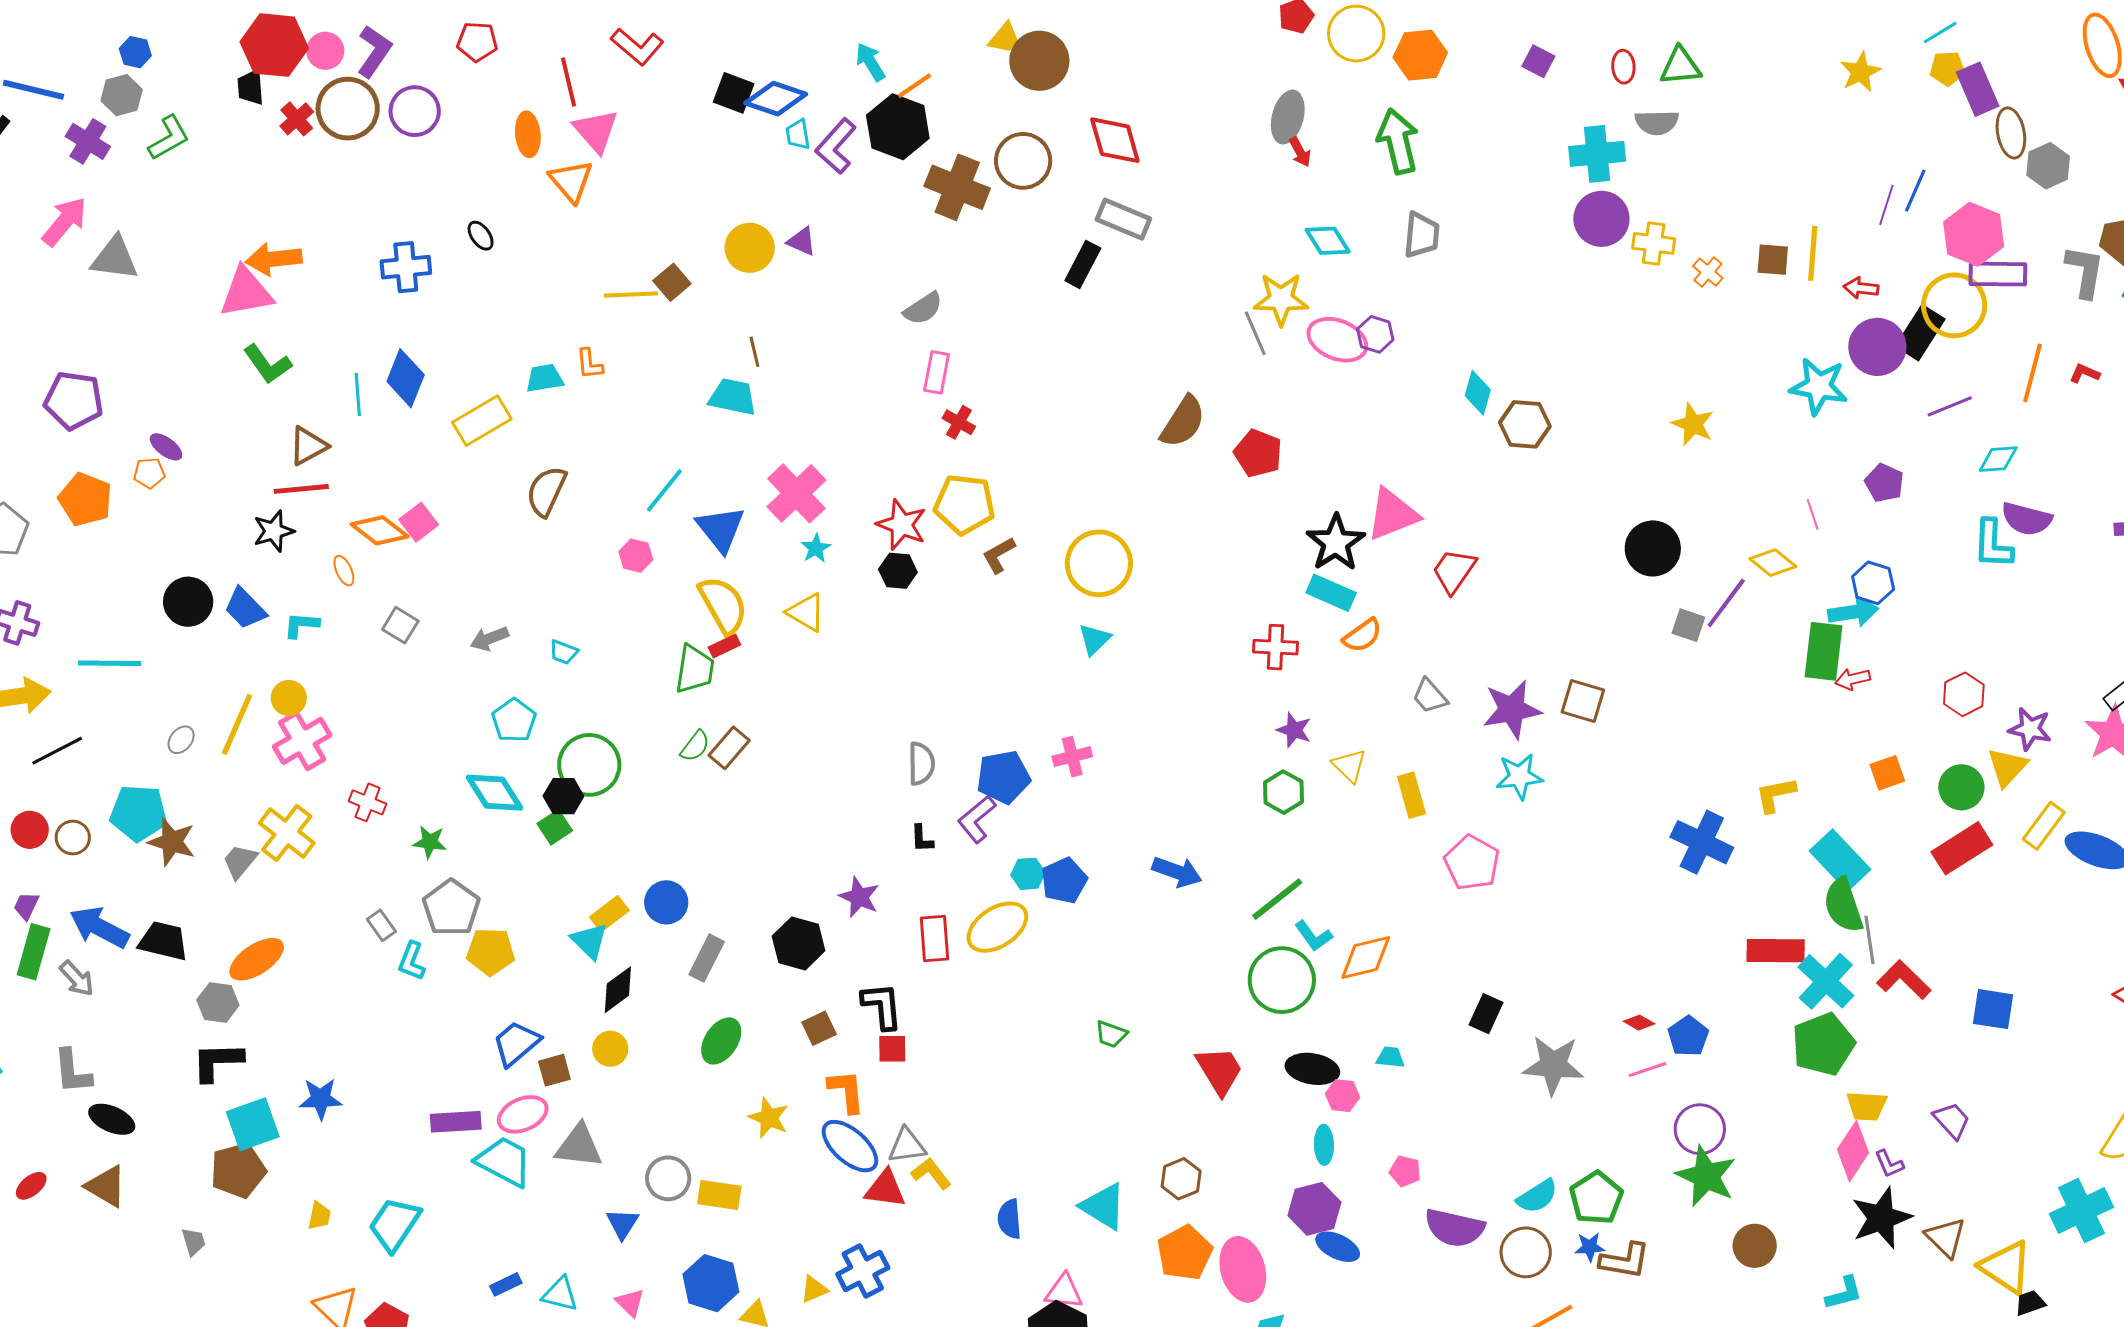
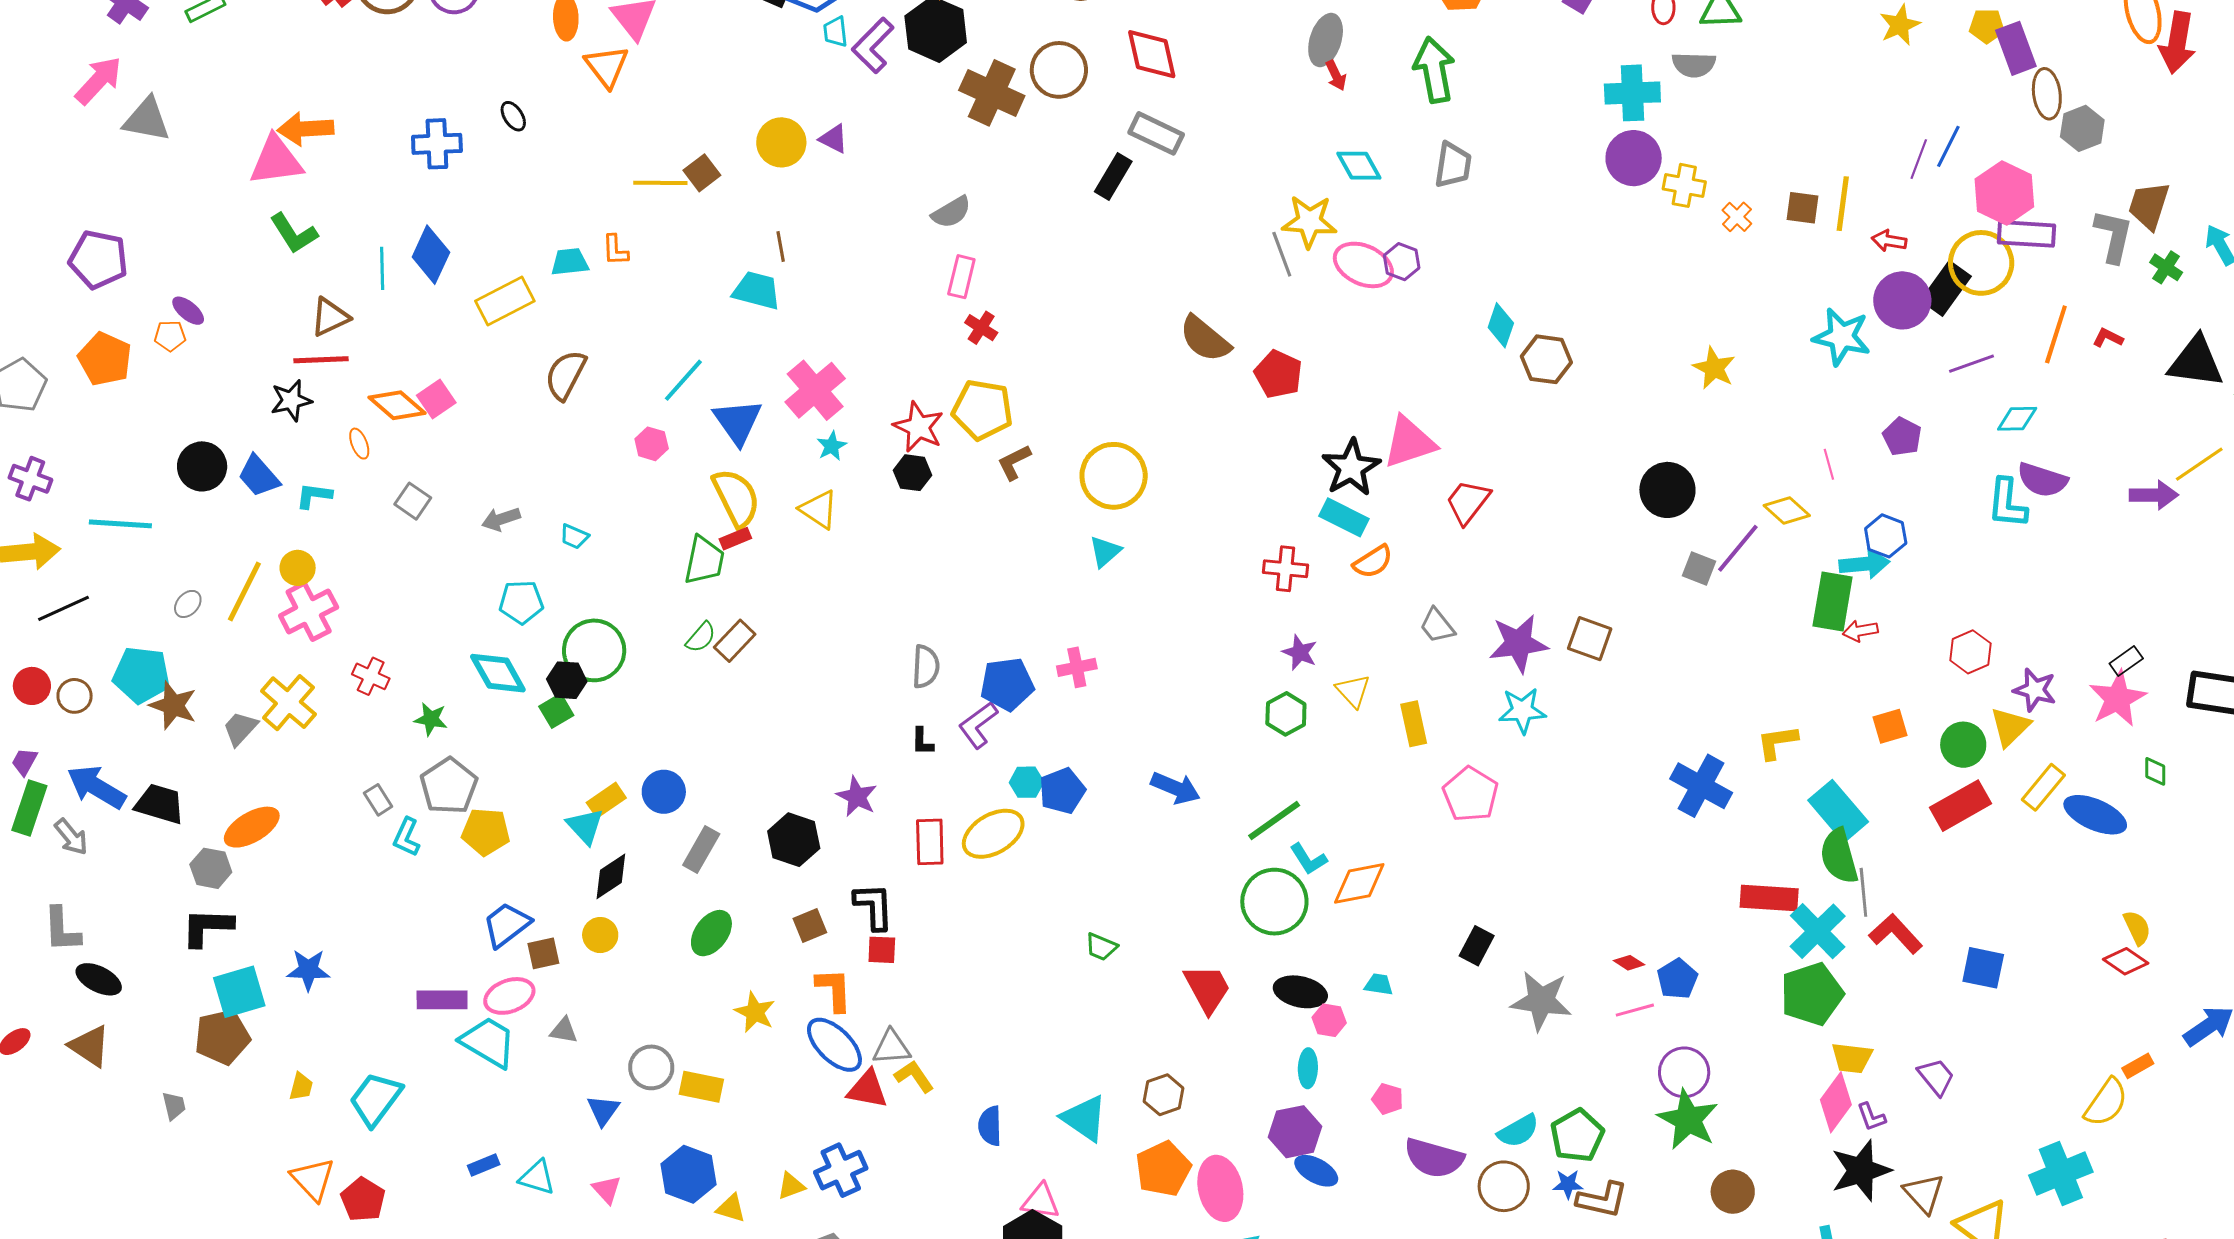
brown semicircle: (1183, 422) -> (1205, 339), turned 94
cyan pentagon: (514, 720) -> (521, 602), turned 30
gray triangle: (579, 1146) -> (564, 1030), size x0.6

